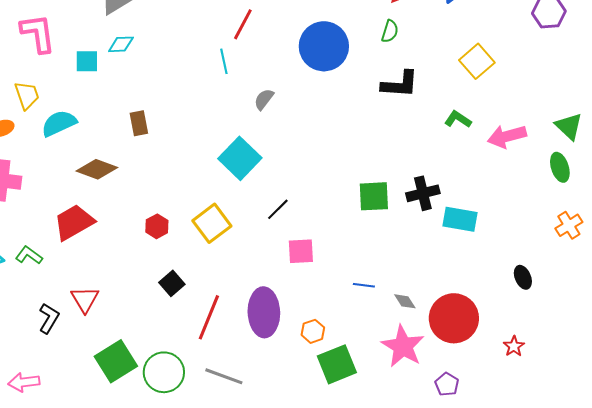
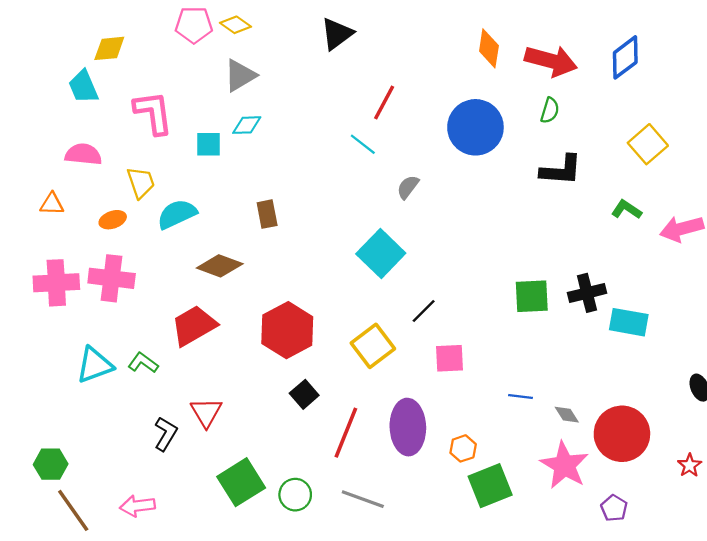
cyan line: (224, 61) -> (363, 144), turned -40
yellow square: (212, 223) -> (373, 346), moved
red hexagon: (157, 226) -> (287, 330), size x2.0
green circle: (164, 372) -> (295, 495), size x0.7

